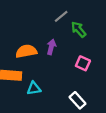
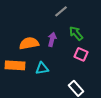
green arrow: (79, 29) -> (76, 33), moved
cyan triangle: (34, 88) -> (42, 68), moved

